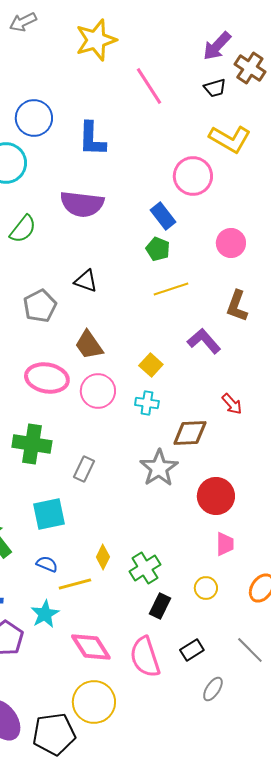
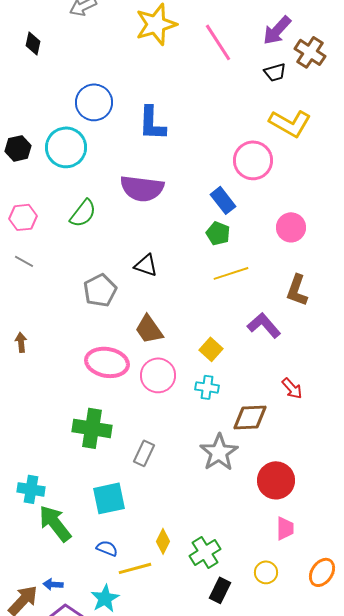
pink line: (149, 86) -> (218, 42), moved

